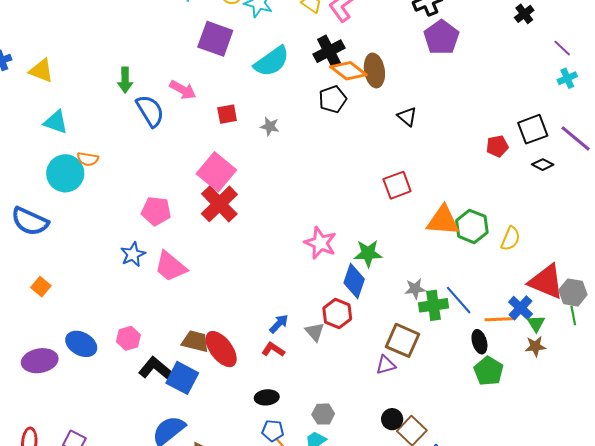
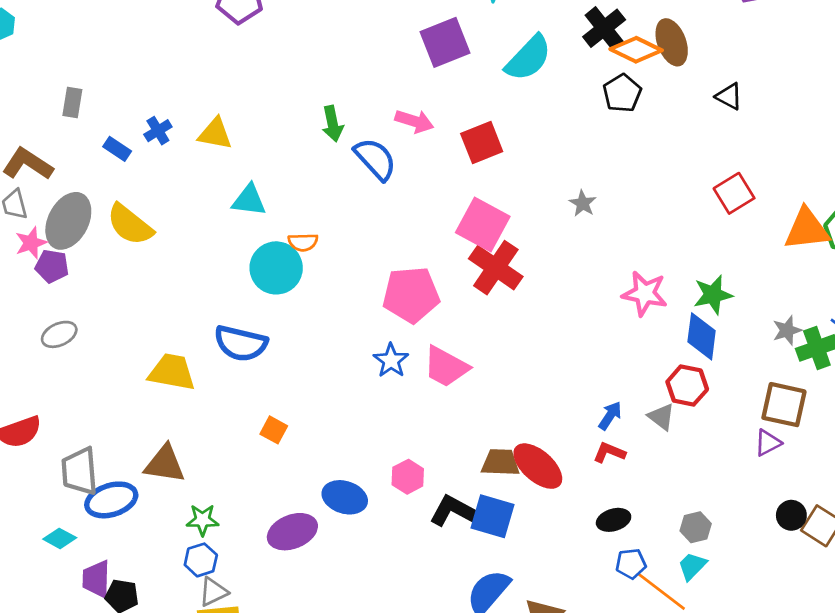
purple square: (215, 39) -> (445, 42), turned -30
red square: (227, 114) -> (482, 142), size x1.4
gray star: (270, 126) -> (583, 203), moved, turned 30
pink pentagon: (156, 211) -> (411, 295), size x1.4

